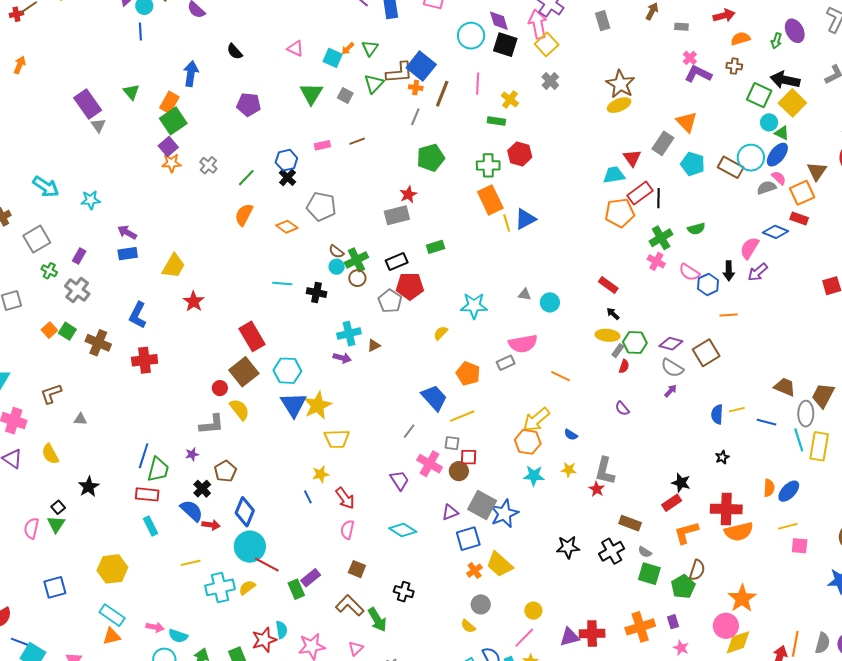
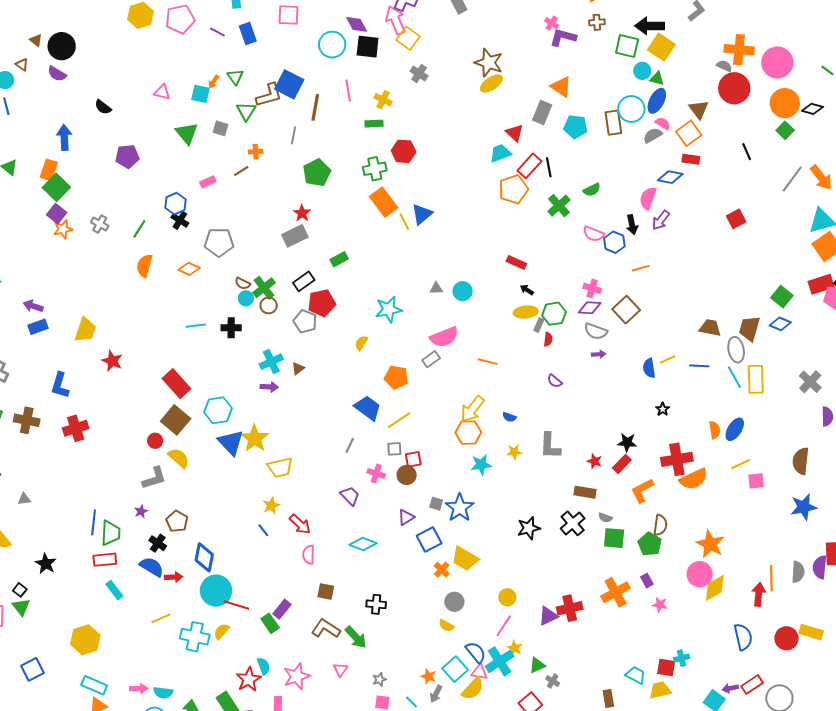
orange cross: (416, 88) -> (256, 152), moved
brown rectangle: (731, 167) -> (613, 123), turned 65
pink cross: (656, 261) -> (592, 288), moved
purple arrow: (671, 391) -> (599, 354), turned 56
pink cross: (430, 464) -> (376, 474), size x0.7
red star: (597, 489) -> (595, 461), moved
gray square: (482, 505) -> (436, 504), size x0.5
cyan cross: (220, 587) -> (195, 637), turned 36

